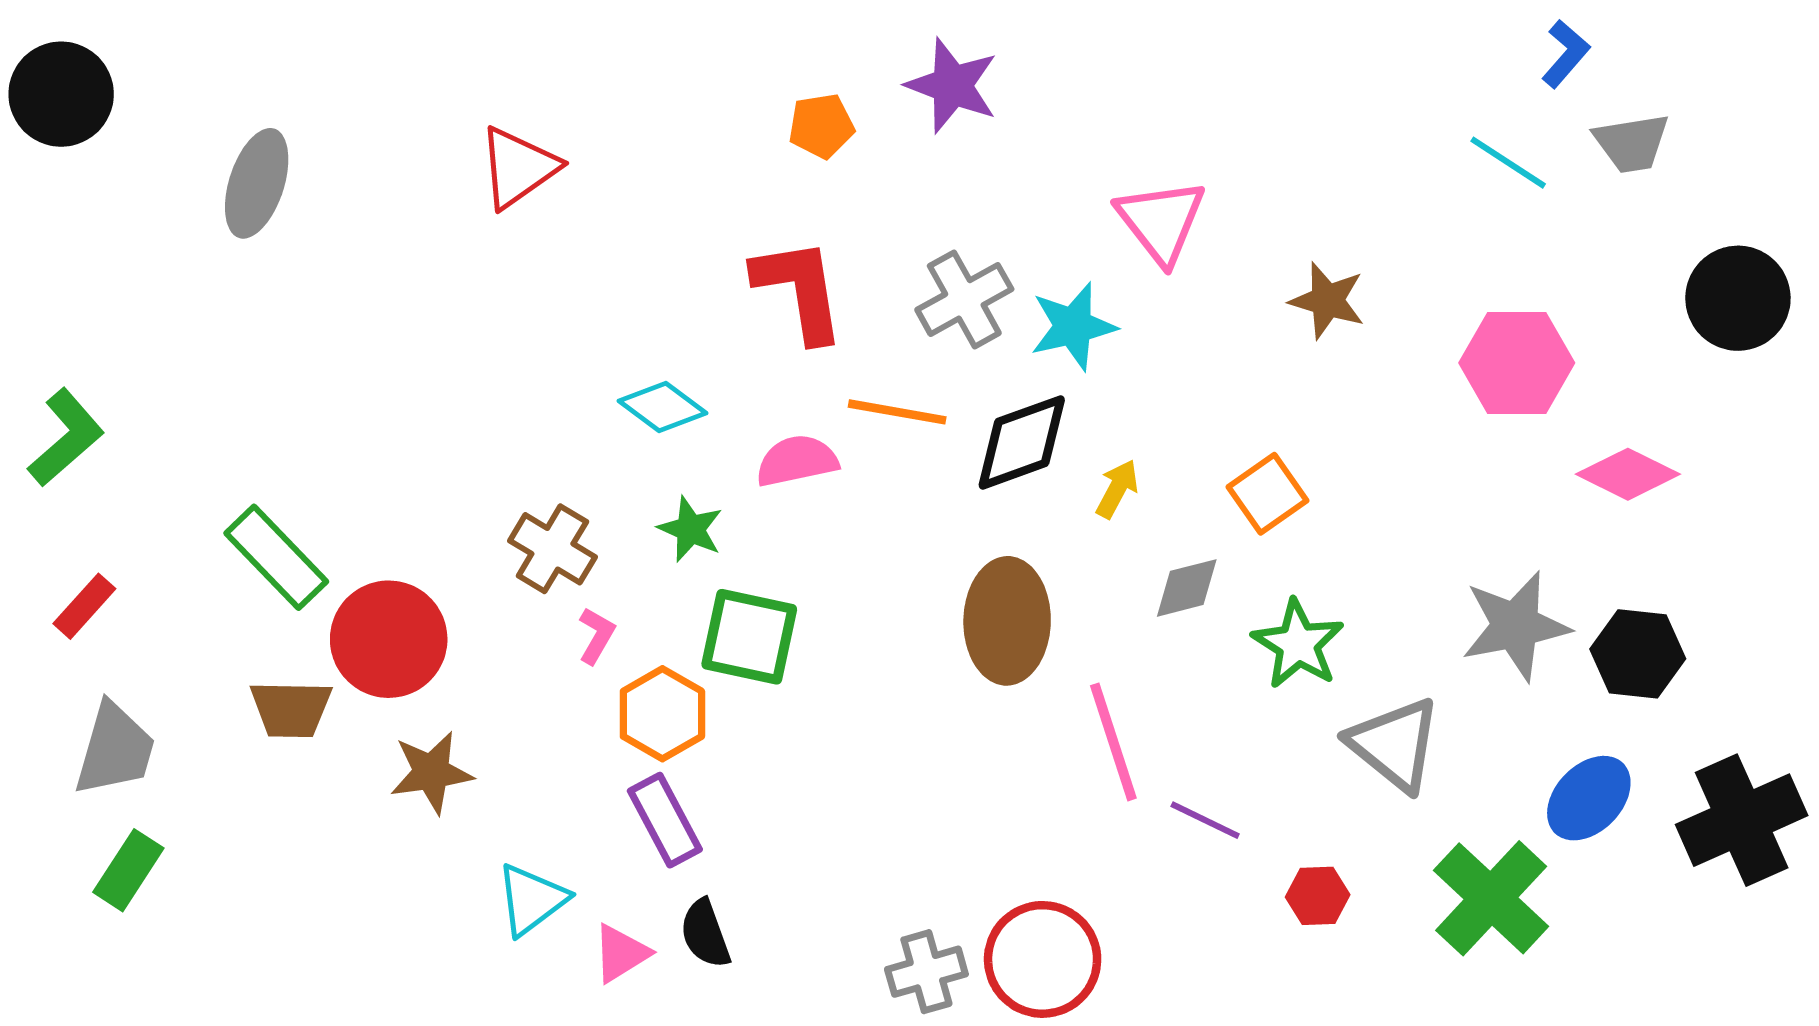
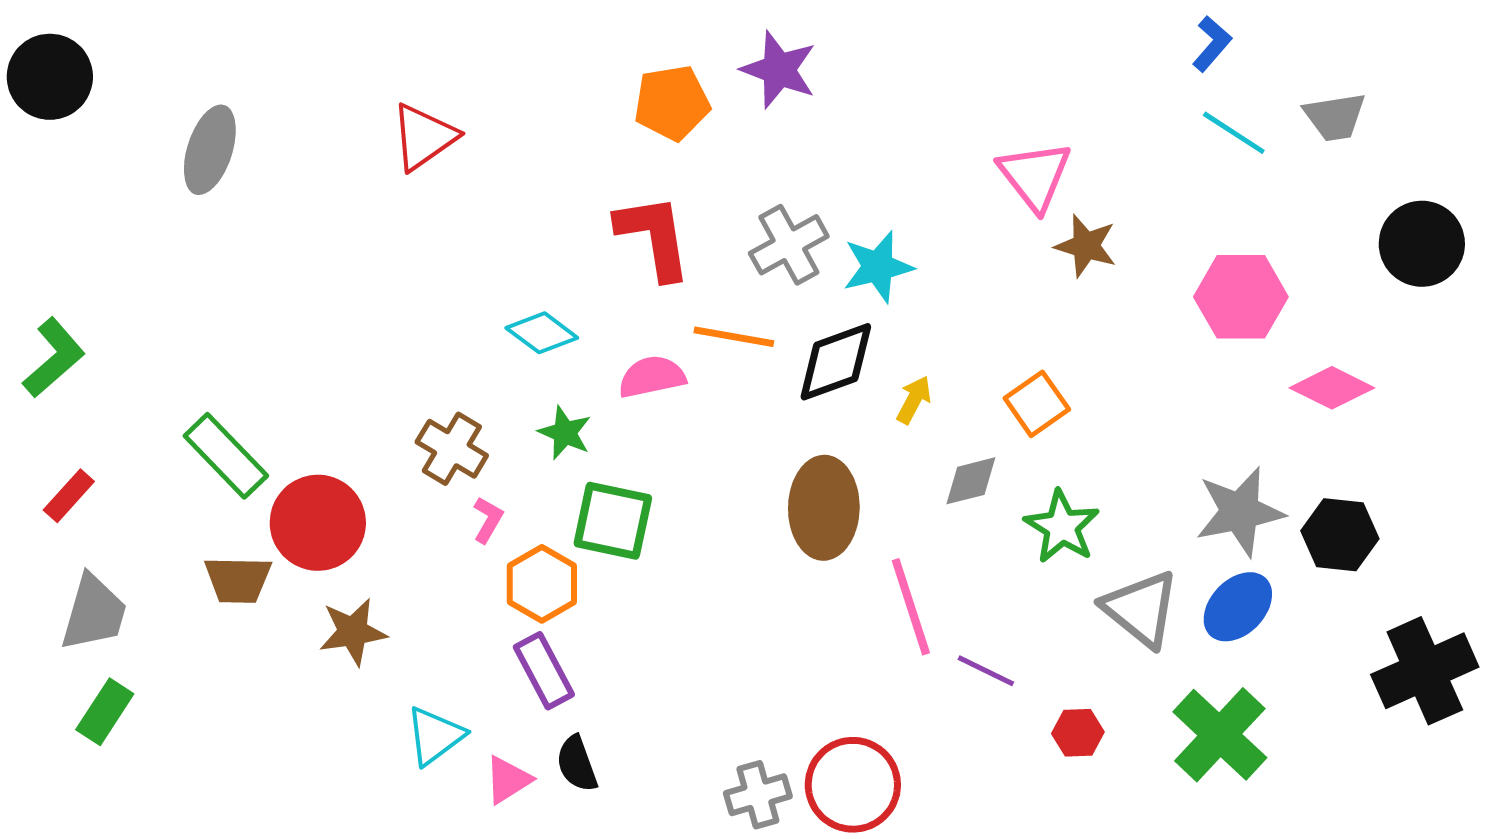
blue L-shape: (1566, 54) -> (1212, 44), moved
orange pentagon: (821, 126) -> (672, 103), size x1.4
pink triangle: (1161, 221) -> (1035, 176), moved
blue ellipse: (1589, 798) -> (1238, 607), moved

